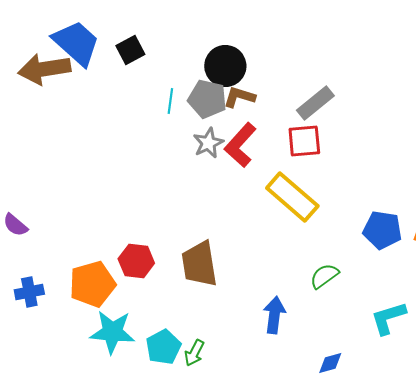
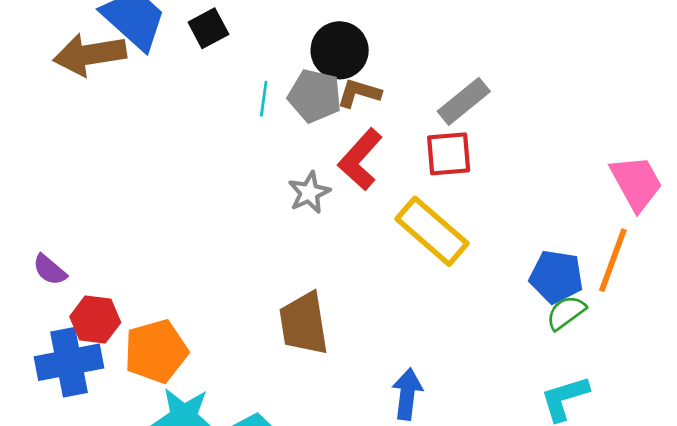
gray star: (208, 143) -> (309, 193), moved
red hexagon: (136, 261) -> (95, 319), moved
green semicircle: (324, 276) -> (566, 313), moved
blue cross: (29, 292) -> (69, 362), size x1.6

